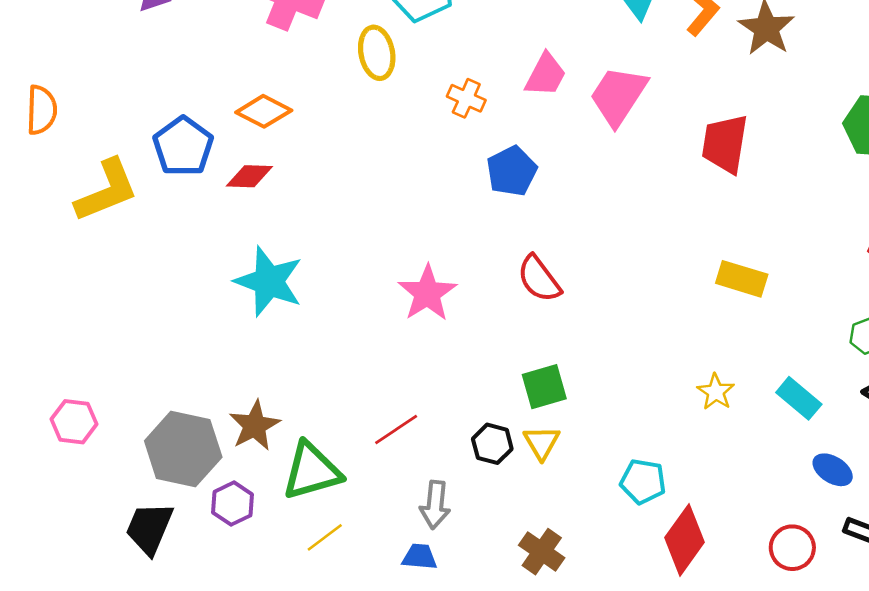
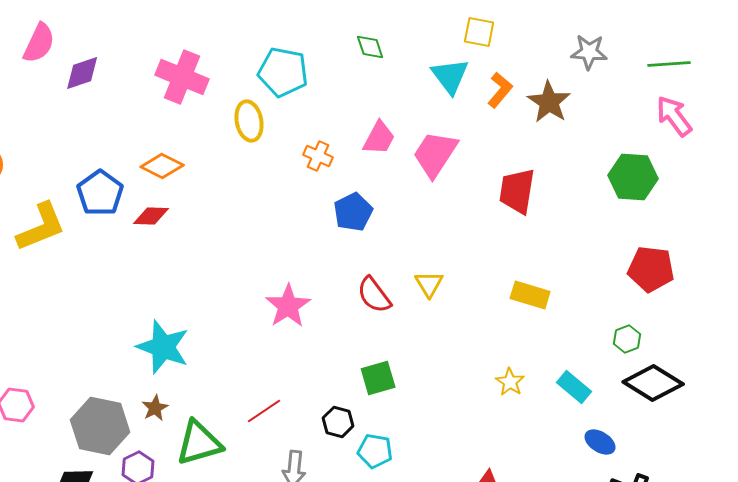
cyan star: (269, 281) -> (163, 347), moved
brown star: (255, 426) -> (155, 408), size x0.7
yellow triangle: (542, 442) -> (429, 284), moved
cyan pentagon: (643, 481) -> (375, 451), moved

